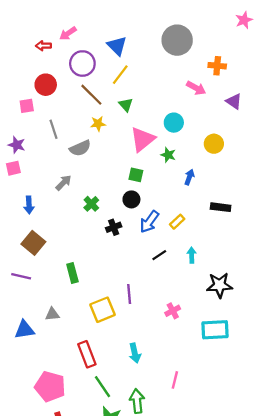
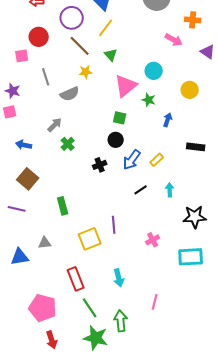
green cross: (91, 204) -> (68, 144), moved
blue arrow: (29, 205) -> (24, 145), turned 105

